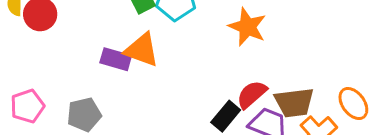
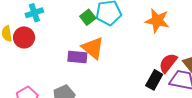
orange triangle: (142, 50) -> (93, 48), turned 30

